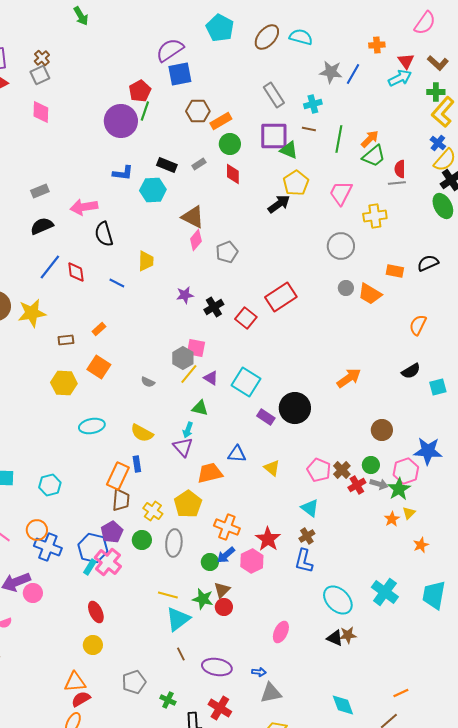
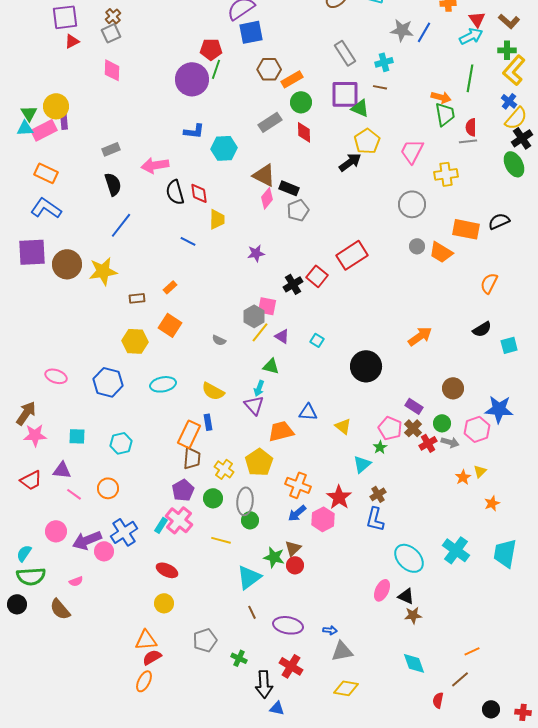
red pentagon: (140, 91) -> (211, 49), turned 30
green line: (339, 139) -> (470, 78), moved
orange arrow: (370, 139) -> (441, 97), turned 60
green trapezoid: (374, 156) -> (445, 114), turned -60
gray rectangle: (199, 164) -> (270, 122), size x1.6
black rectangle: (167, 165) -> (289, 188), moved
black semicircle: (42, 226) -> (113, 184), turned 95
orange rectangle: (395, 271) -> (466, 229), size x1.5
red diamond: (76, 272) -> (199, 193), moved
black cross: (214, 307) -> (293, 284), moved
cyan square: (246, 382) -> (317, 340), size x0.5
purple rectangle: (266, 417) -> (414, 406), moved
green star: (399, 489) -> (380, 447), moved, size x0.6
cyan triangle: (310, 508) -> (362, 464), moved, turned 42
blue cross: (48, 547) -> (124, 532), moved, turned 36
blue hexagon: (93, 548) -> (108, 382), moved
green circle: (210, 562) -> (250, 520), moved
yellow line: (168, 595) -> (221, 540), moved
red ellipse: (96, 612) -> (167, 570), turned -40
pink ellipse: (281, 632) -> (382, 590), moved
brown star: (348, 635) -> (413, 615), moved

